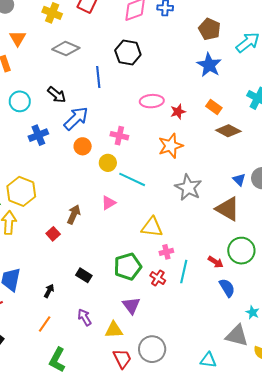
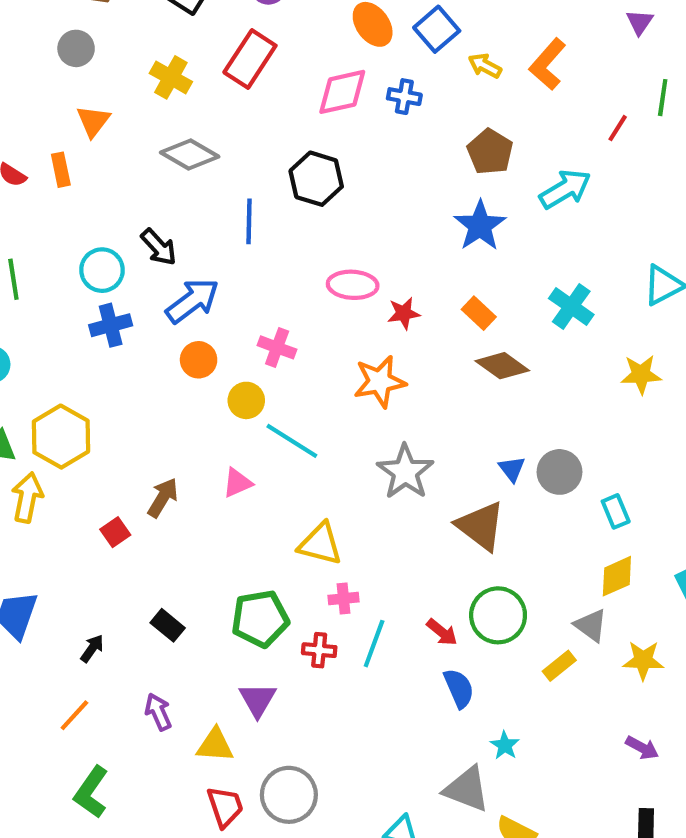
cyan circle: (20, 101) -> (102, 270), moved
red cross: (158, 278) -> (319, 650), turned -35

